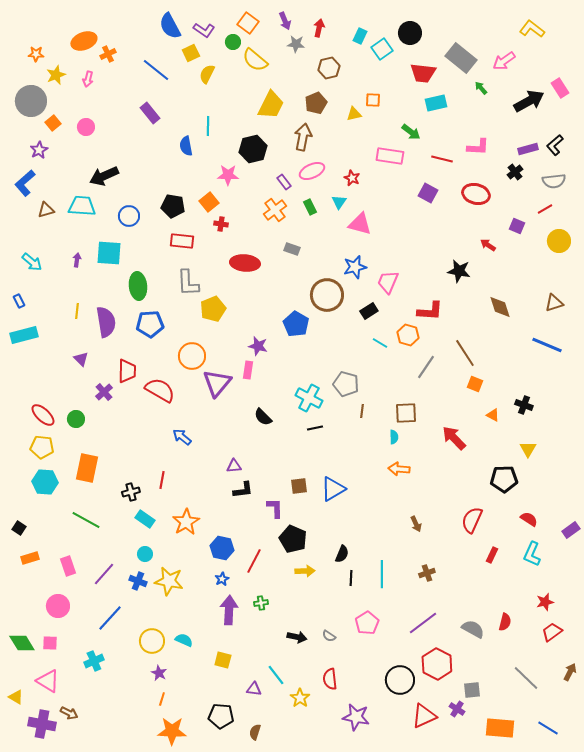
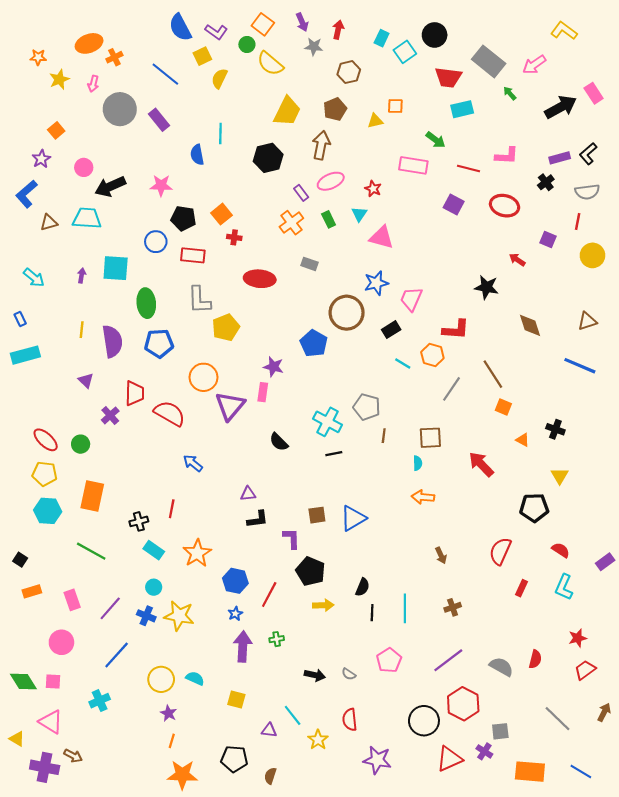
gray circle: (31, 101) -> (120, 109), moved
pink circle: (86, 127) -> (84, 167), moved
pink star: (228, 175) -> (161, 185), moved
red line: (545, 209) -> (578, 221), turned -49
blue circle: (129, 216) -> (156, 242), moved

